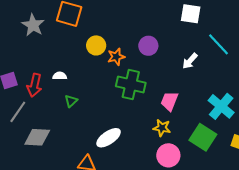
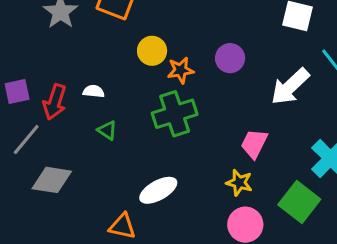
white arrow: (190, 61) -> (290, 87), size x1.6
green cross: (131, 84) -> (175, 114), moved, turned -36
green triangle: (71, 101) -> (107, 130), turned -48

